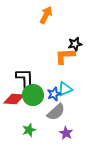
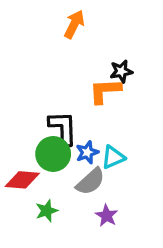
black L-shape: (25, 79) -> (63, 128), moved
cyan triangle: (65, 89) -> (113, 157), moved
red diamond: (14, 99) -> (22, 180), moved

